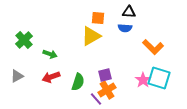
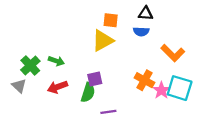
green cross: (24, 40) -> (30, 65), moved
purple square: (105, 75) -> (95, 79), moved
gray triangle: (17, 76) -> (19, 86), turned -48
orange cross: (107, 90) -> (144, 80), moved, turned -30
purple line: (96, 99) -> (108, 112), turned -56

